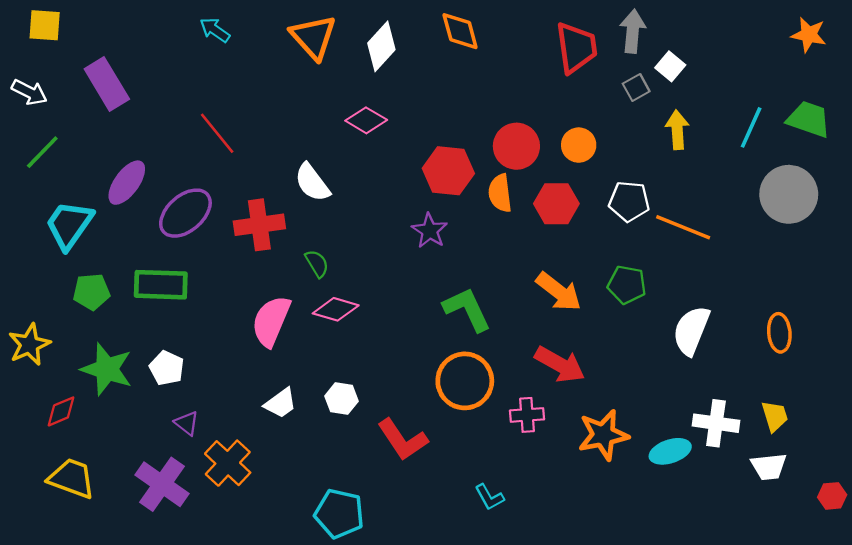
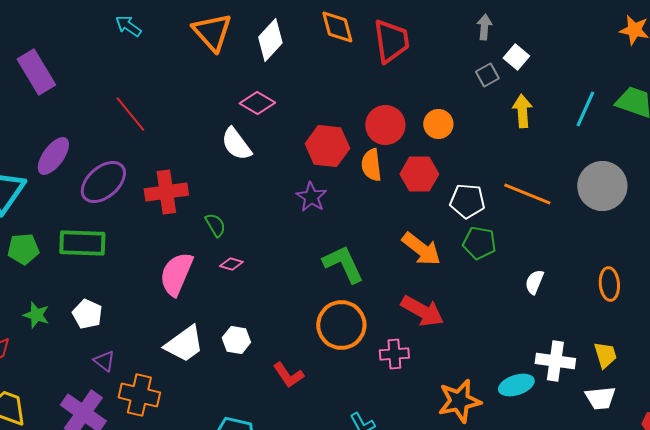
gray arrow: (633, 31) -> (484, 27), size x0.7
red trapezoid: (576, 48) -> (391, 41), moved
white semicircle: (312, 183) -> (236, 144), moved
gray circle: (789, 194) -> (602, 186), moved
white pentagon: (629, 201) -> (467, 201), moved
pink diamond: (336, 309) -> (231, 264), size x0.6
white semicircle: (691, 330) -> (534, 282), size x0.6
green star: (107, 369) -> (36, 315), size x0.6
white trapezoid: (281, 403) -> (184, 344), size x1.4
orange star: (603, 435) -> (459, 401), moved
red L-shape: (403, 440) -> (288, 375), size x0.7
orange cross: (228, 463) -> (139, 395), turned -30

